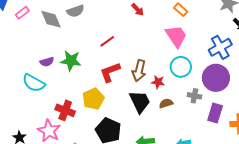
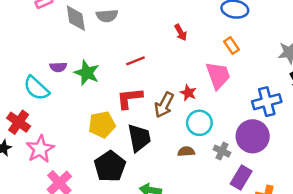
cyan circle: (181, 67) -> (199, 123), moved
red star: (158, 82) -> (188, 93), moved
black trapezoid: (140, 102) -> (139, 138), moved
red cross: (65, 110) -> (19, 122), moved

